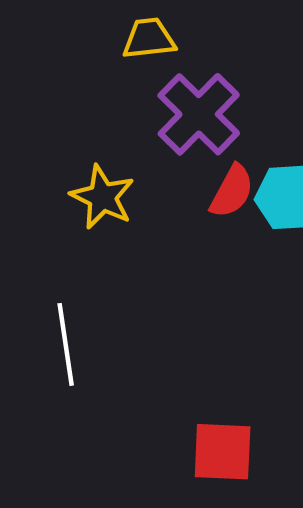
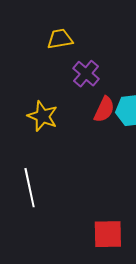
purple cross: (199, 114) -> (86, 74), size x0.7

